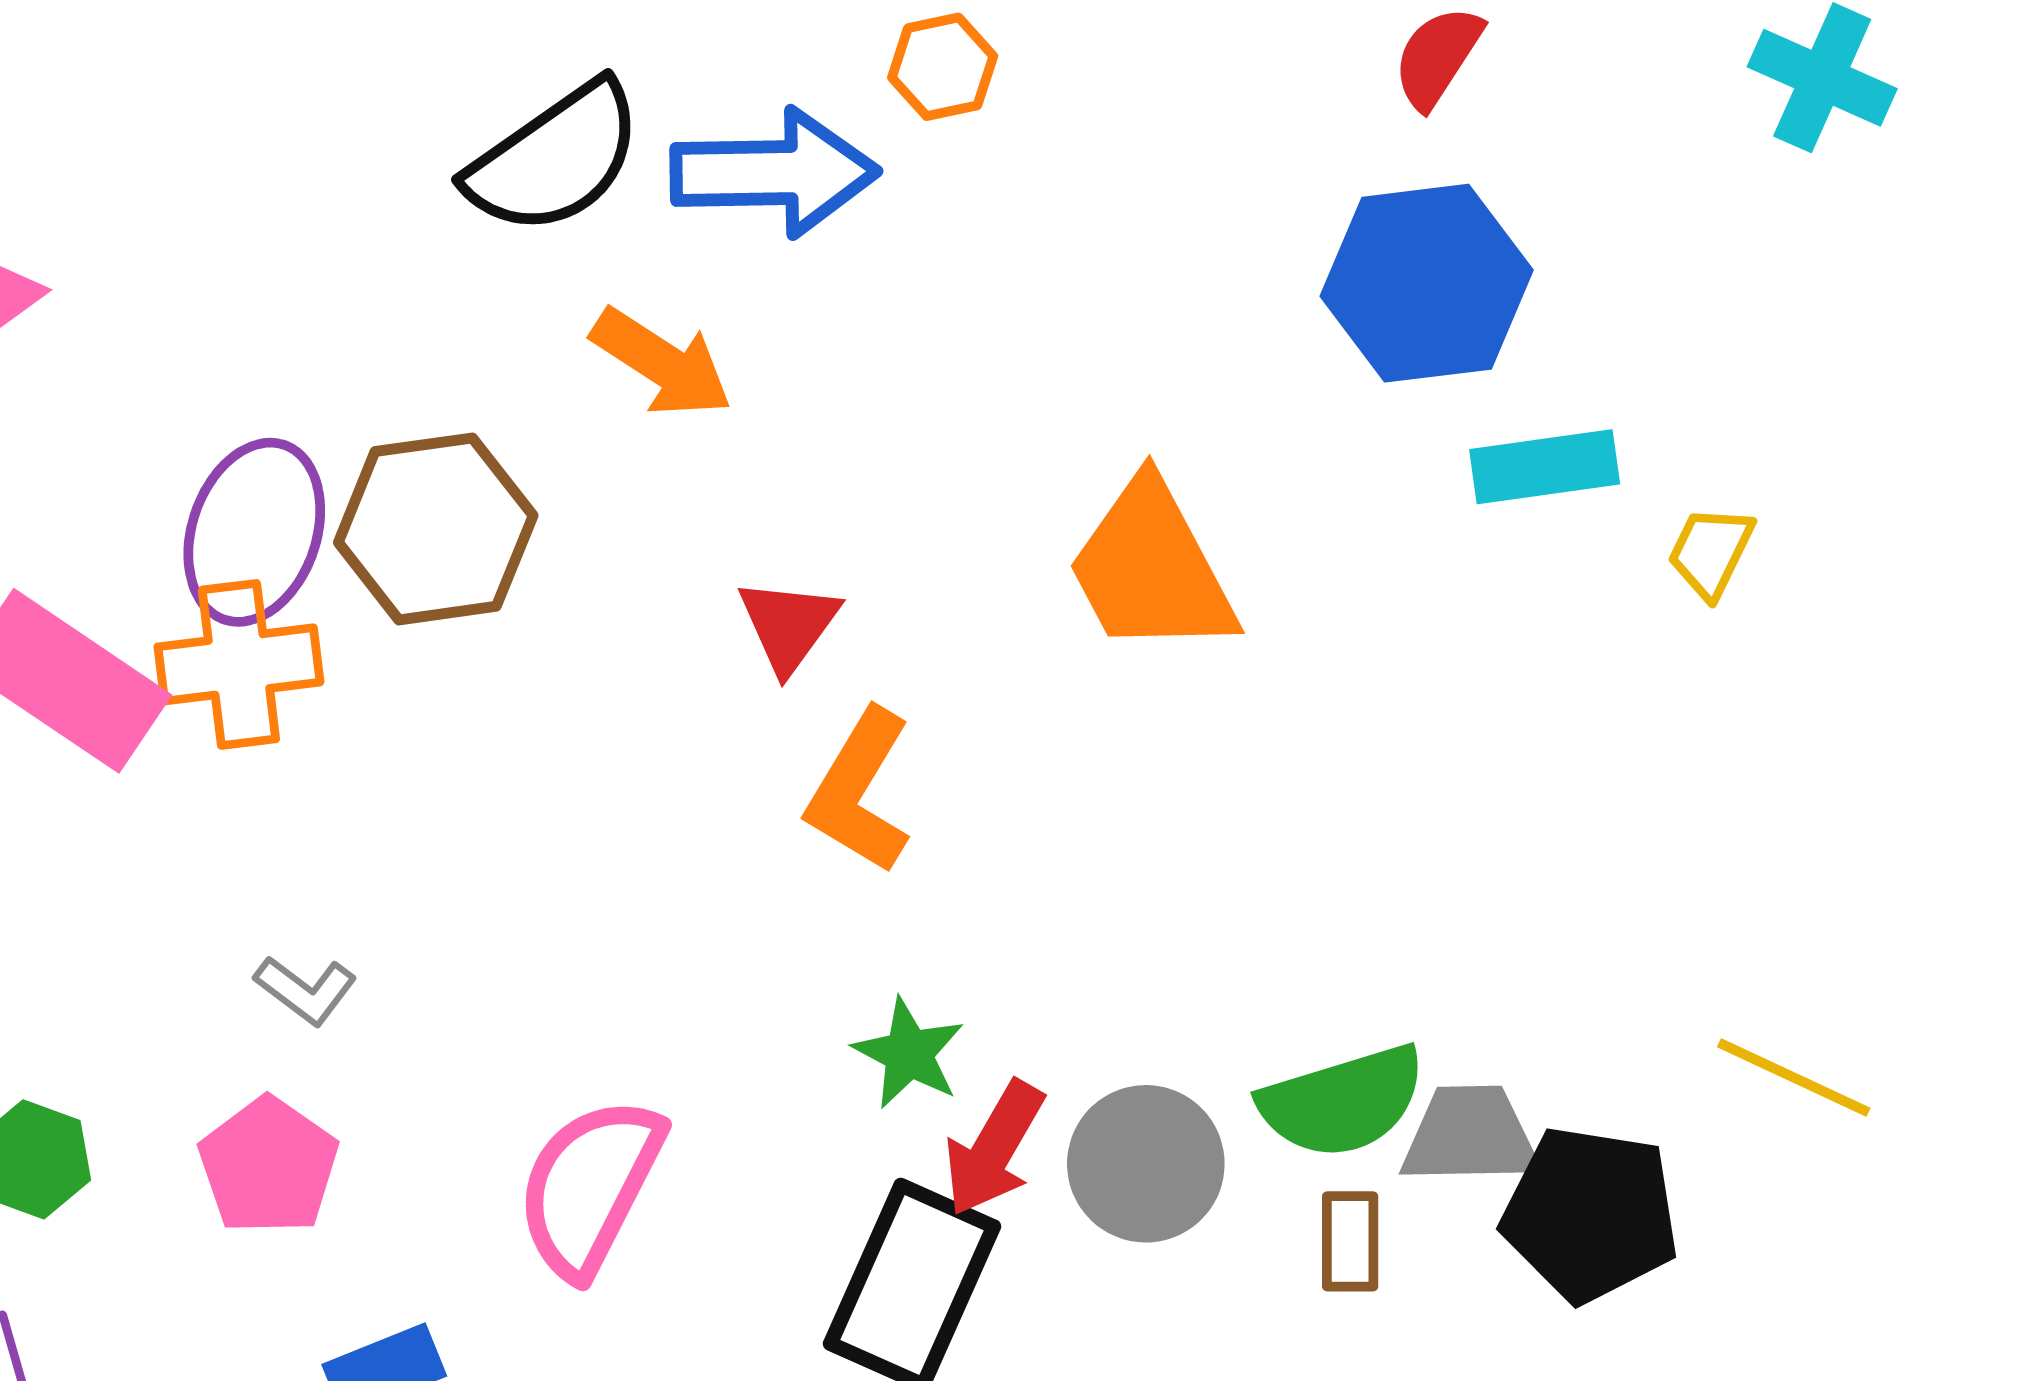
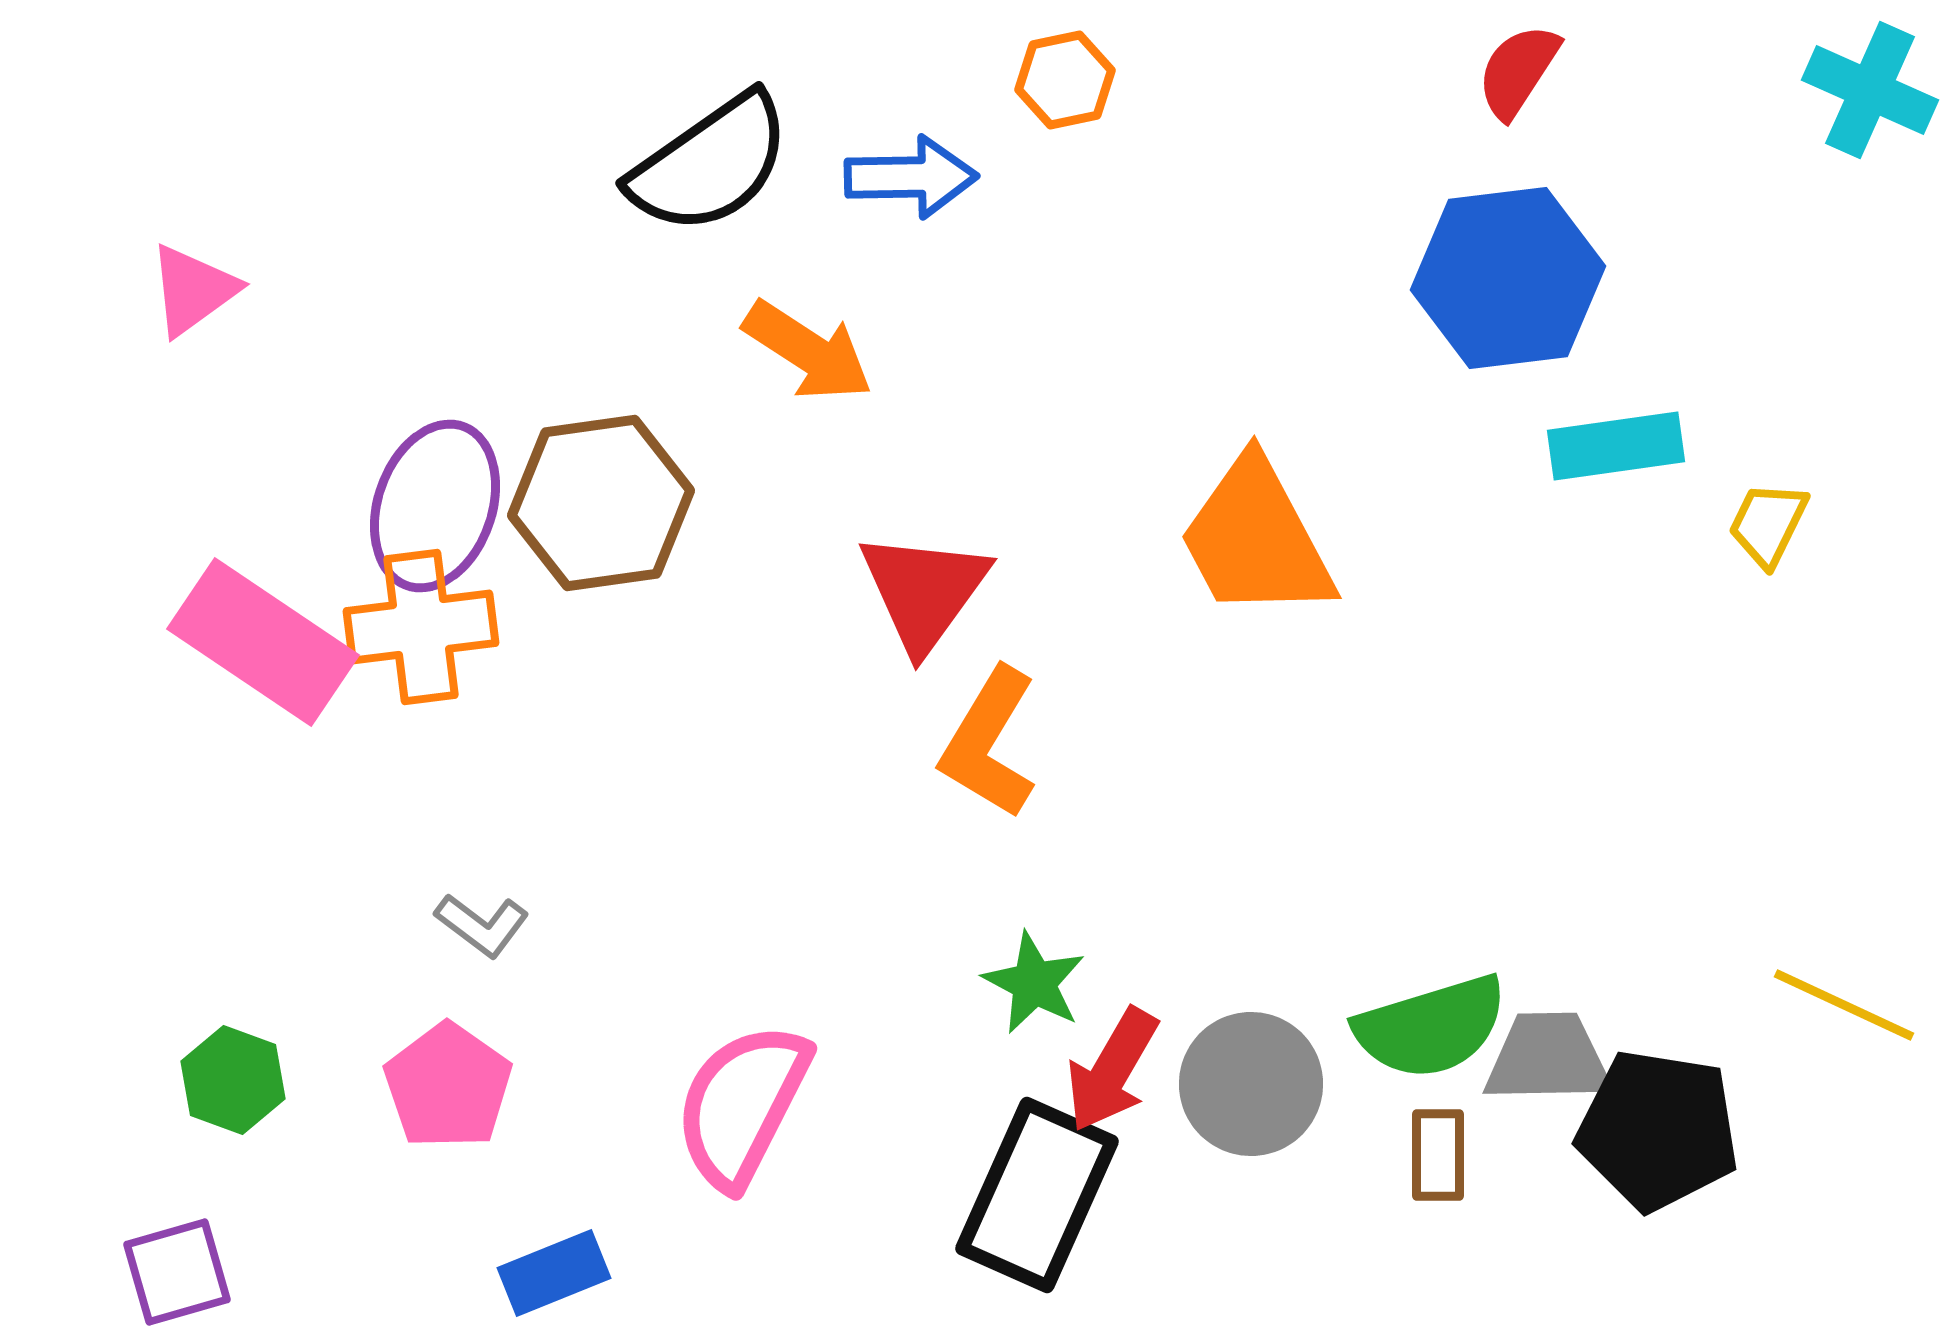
blue arrow: (774, 173) -> (911, 177), size x0.7
red triangle: (789, 625) -> (924, 591), size x1.4

